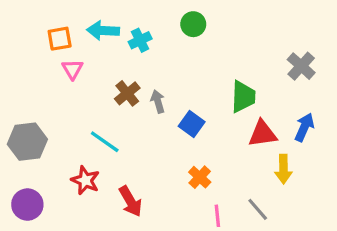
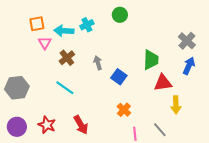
cyan arrow: (103, 31) -> (64, 31), moved
brown cross: (127, 93) -> (67, 58), moved
blue arrow: (304, 127) -> (189, 66), moved
red star: (85, 180) -> (47, 125), moved

